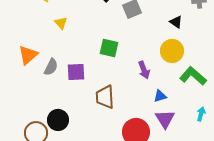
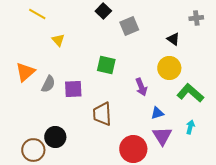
cyan arrow: (201, 114) -> (190, 127), moved

